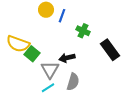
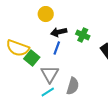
blue line: (62, 16) -> (57, 48), moved
black arrow: (67, 58) -> (59, 32), moved

